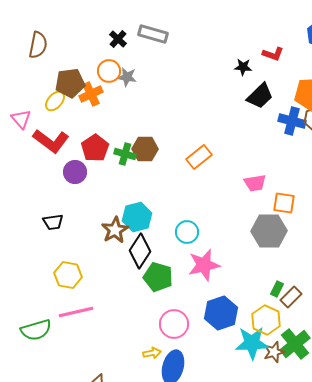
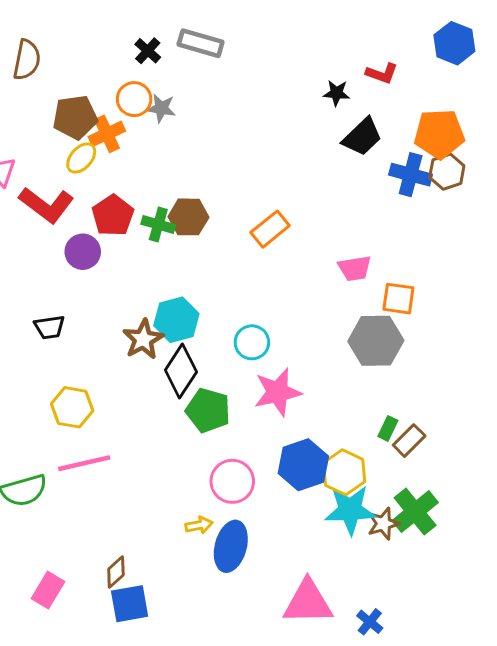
yellow ellipse: (55, 101) -> (81, 158), moved
yellow hexagon: (266, 320) -> (344, 472), moved

